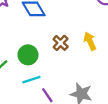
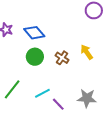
green circle: (28, 55) -> (35, 57), moved

